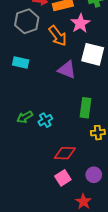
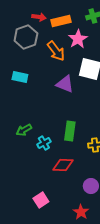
green rectangle: (85, 108) -> (70, 131), moved
cyan cross: (45, 120) -> (44, 143), moved
pink square: (63, 178) -> (41, 200), moved

